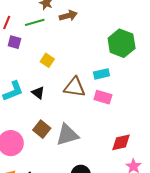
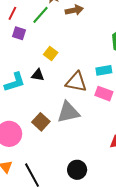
green line: (35, 22) -> (40, 15), turned -36
black triangle: (38, 93) -> (38, 75), moved, turned -32
gray triangle: (67, 135) -> (68, 112), moved

